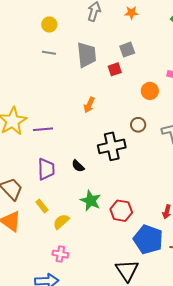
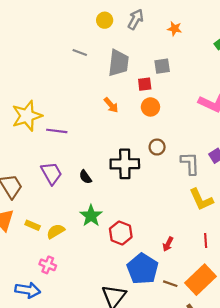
yellow circle: (49, 24) -> (105, 20), moved
orange circle: (150, 91) -> (150, 107), moved
orange arrow: (89, 105) -> (111, 105), moved, turned -77
purple trapezoid: (46, 169) -> (51, 173), turned -40
yellow rectangle: (42, 206) -> (33, 225), moved, turned -40

